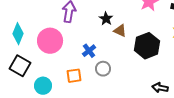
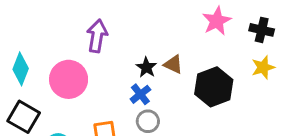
black star: (106, 19) -> (146, 67), moved
blue cross: (89, 51) -> (140, 94), moved

